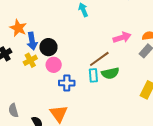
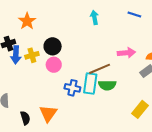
blue arrow: (32, 41) -> (16, 55), moved
cyan rectangle: (93, 75) -> (90, 84), size x1.5
blue cross: (67, 83) -> (72, 88), moved

